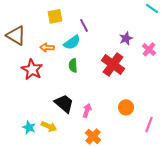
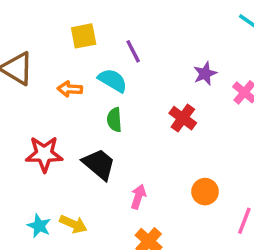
cyan semicircle: (72, 42) -> (113, 80), turned -114
red cross: (113, 64) -> (183, 118), size x0.7
red star: (32, 69) -> (44, 154), moved, turned -30
black trapezoid: (64, 103) -> (99, 164), moved

